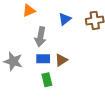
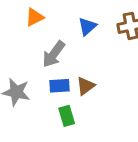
gray arrow: (40, 37) -> (54, 54), turned 30

